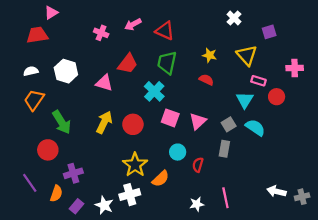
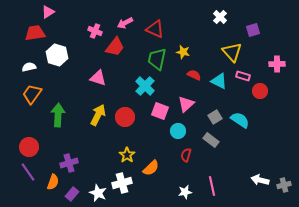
yellow star: (210, 55) -> (183, 52), moved
red trapezoid: (128, 64) -> (115, 47), moved
white hexagon: (66, 71) -> (57, 55), moved
cyan triangle: (245, 100) -> (219, 81), moved, turned -36
pink triangle: (198, 121) -> (186, 104), moved
green arrow: (62, 122) -> (58, 115), turned -145
gray rectangle: (224, 149) -> (211, 140), turned -63
red circle: (48, 150) -> (29, 147), moved
cyan circle: (178, 152) -> (178, 131), moved
yellow star: (135, 165) -> (127, 155), size x0.7

